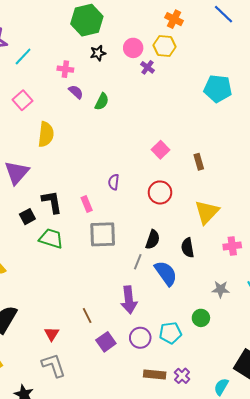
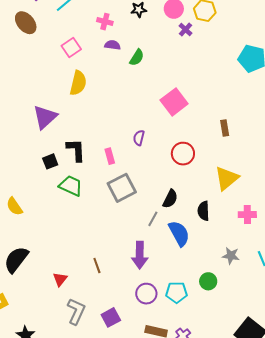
purple semicircle: (76, 92) -> (112, 45), turned -42
pink square: (23, 100) -> (71, 48), moved
pink square: (161, 150) -> (174, 102), moved, size x1.5
gray square: (103, 234) -> (122, 188), turned -32
purple square: (106, 342) -> (111, 317), moved
gray L-shape: (54, 365) -> (76, 311), moved, turned 36

